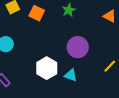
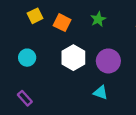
white hexagon: (47, 68) -> (73, 58), moved

